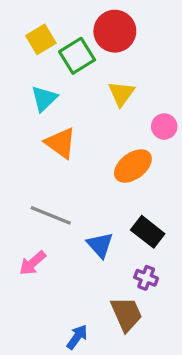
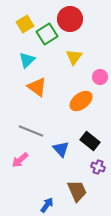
purple cross: (146, 278) -> (98, 167), moved

